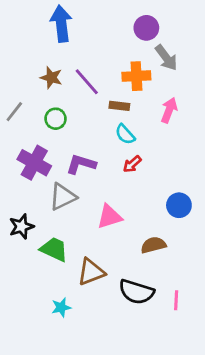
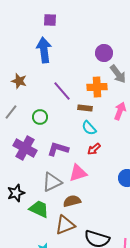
brown star: (51, 78) -> (19, 81), moved
gray triangle: (63, 197) -> (52, 182), moved
pink triangle: (109, 217) -> (78, 173), moved
brown semicircle: (153, 245) -> (72, 201), moved

